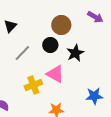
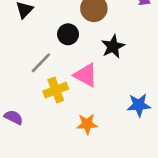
black circle: (50, 45) -> (68, 34), moved
gray line: (22, 53) -> (41, 63), moved

